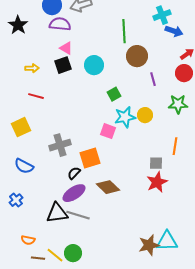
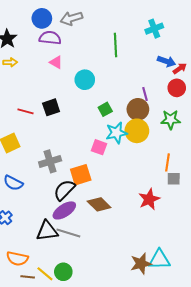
blue arrow: (174, 31) -> (167, 61), moved
brown circle: (137, 56) -> (138, 109), moved
black square: (63, 65) -> (51, 107), moved
yellow arrow: (32, 68) -> (10, 62), moved
yellow circle: (145, 115) -> (137, 131), size x1.5
gray square: (156, 163) -> (174, 179), moved
black semicircle: (74, 173) -> (64, 190), size x1.6
orange semicircle: (28, 240) -> (17, 259), size x1.5

